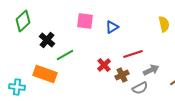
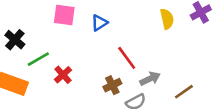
red line: (133, 54) -> (127, 58), turned 72
red cross: (104, 65) -> (63, 75), moved

